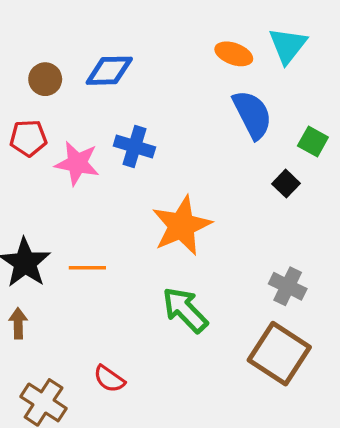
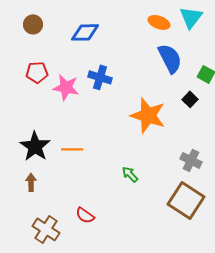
brown circle: (45, 79) -> (33, 24), moved
orange star: (182, 226) -> (148, 115), moved, turned -30
green arrow: (185, 310) -> (130, 174), size x0.6

